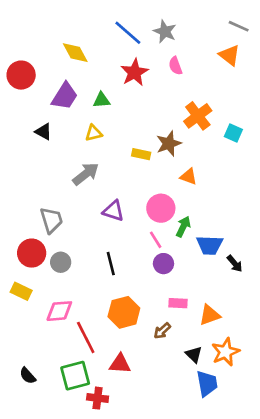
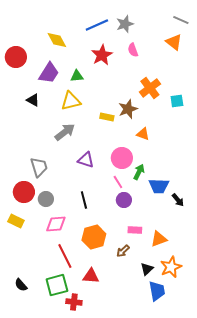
gray star: (165, 32) -> (125, 24), turned 30
blue line: (128, 33) -> (97, 25), turned -65
yellow triangle: (94, 133) -> (71, 101), size x1.5
cyan square: (233, 133) -> (177, 101), turned -32
pink diamond: (59, 311) -> (56, 224), moved
black triangle: (194, 355) -> (147, 269), turned 32

